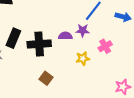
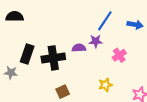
yellow star: (83, 58) -> (105, 85), moved
brown square: (46, 78) -> (63, 92), turned 32

